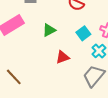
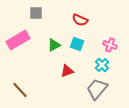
cyan square: (83, 33) -> (77, 44), moved, turned -32

